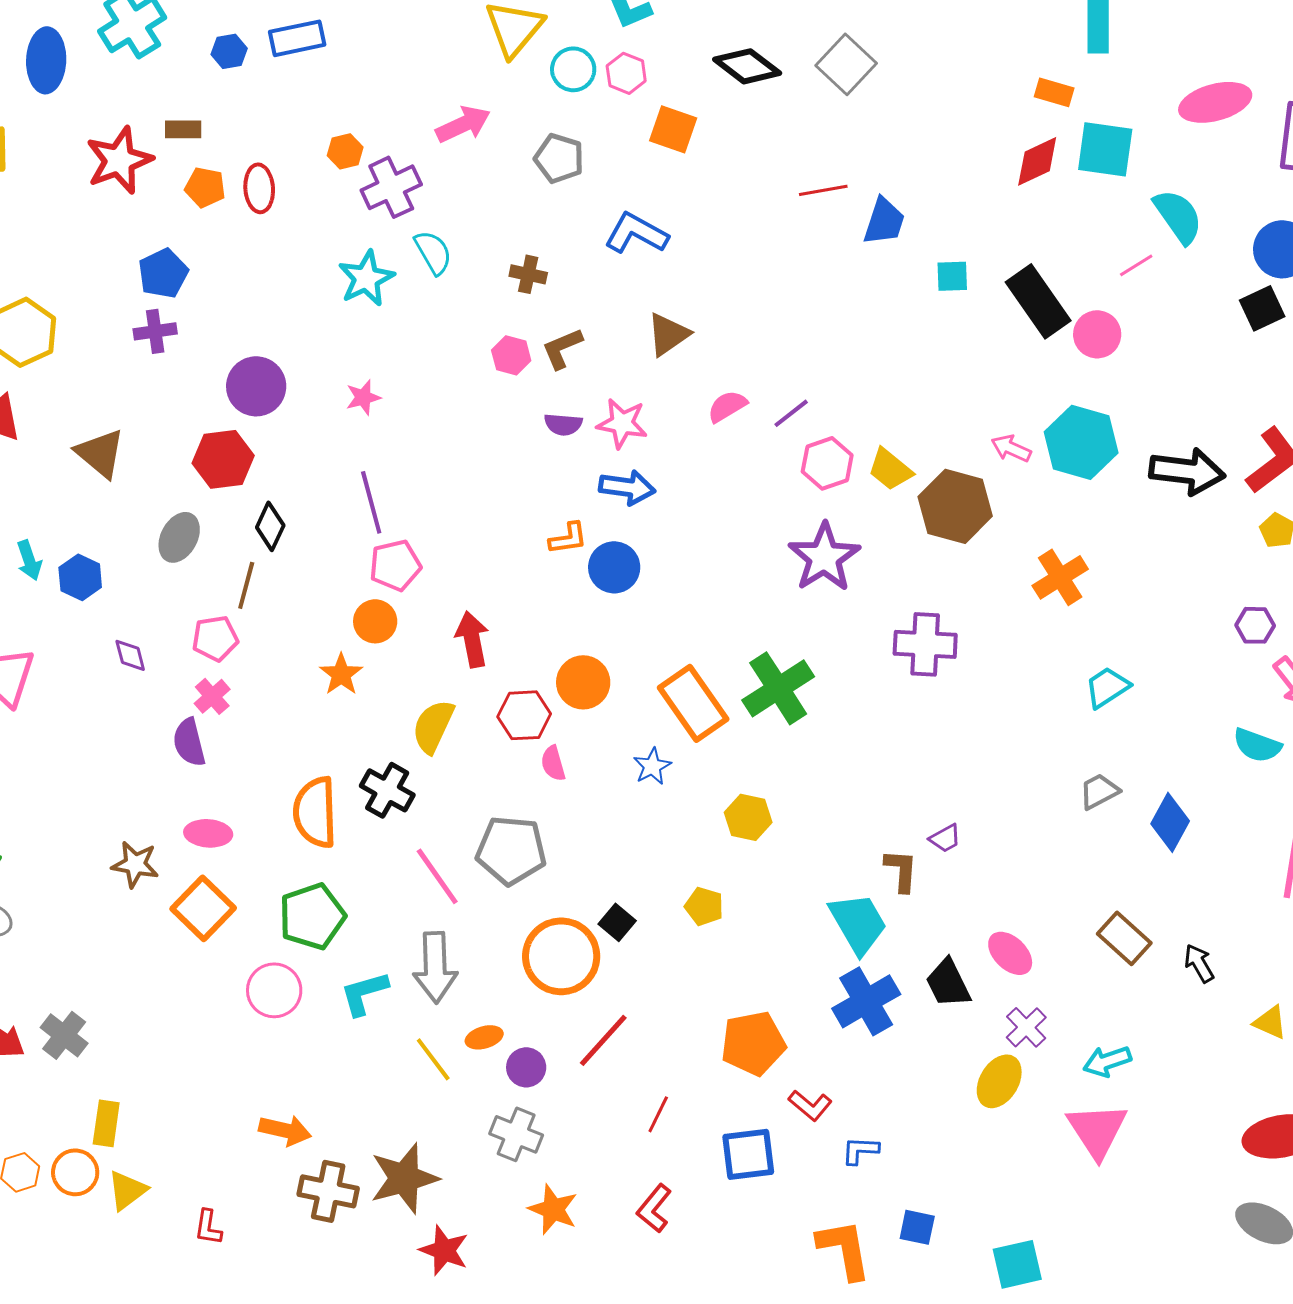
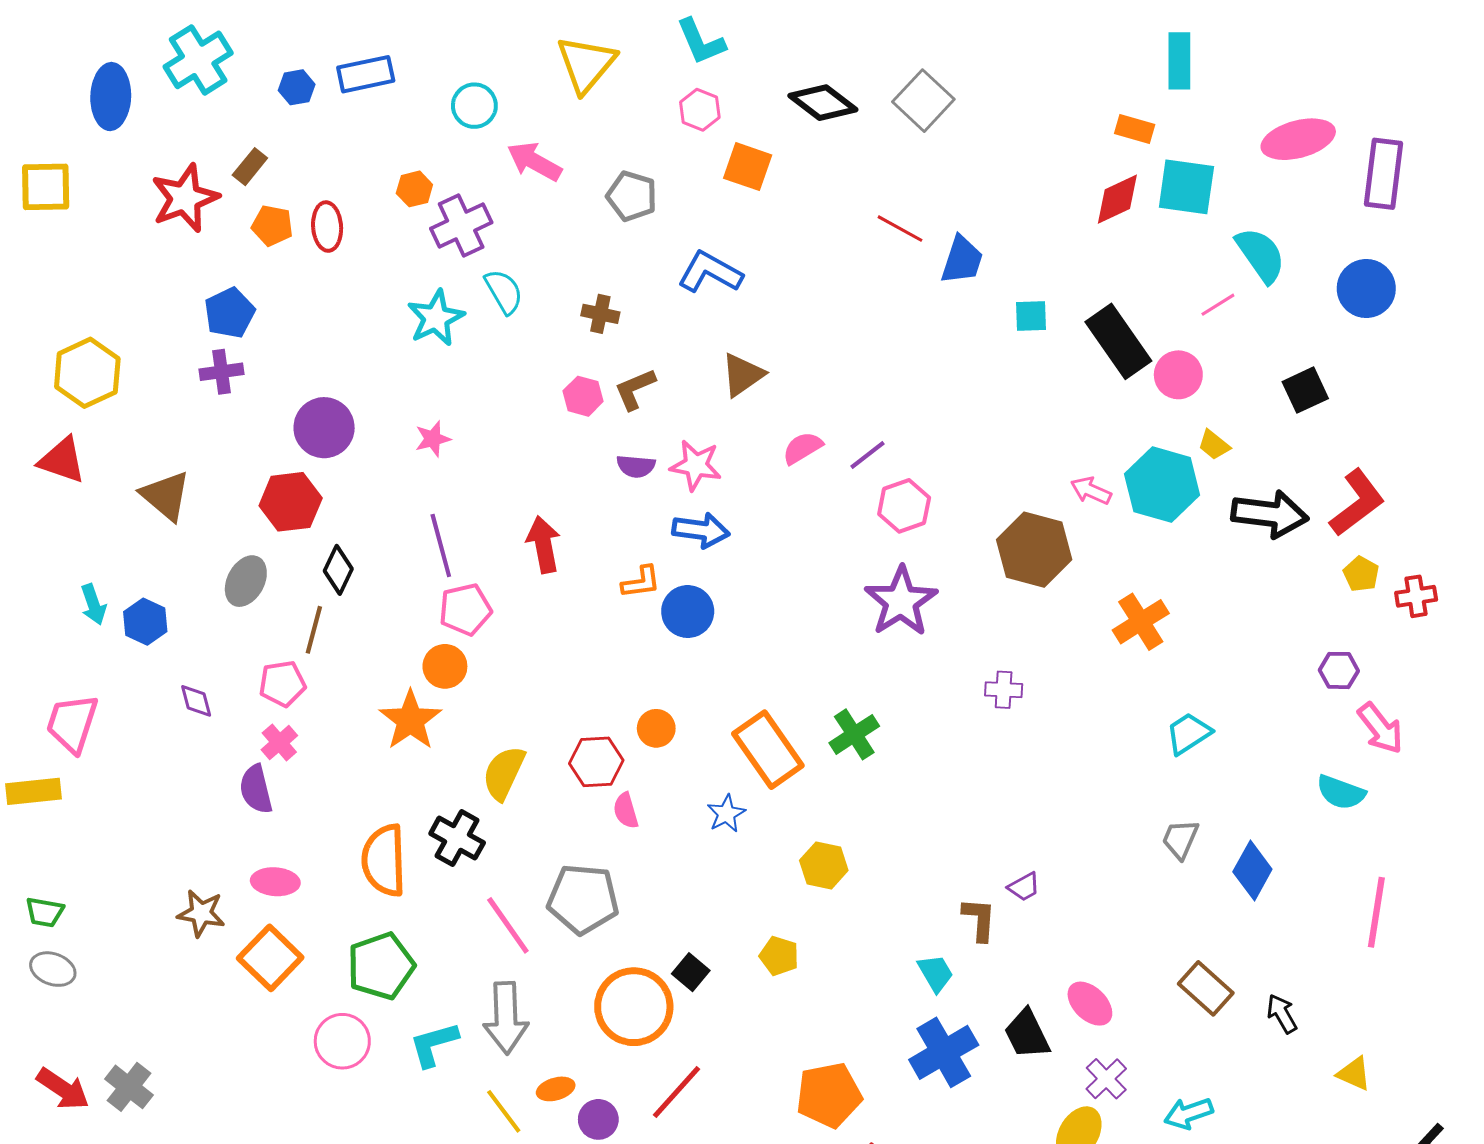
cyan circle: (573, 69) -> (474, 106), moved
pink arrow: (463, 124) -> (534, 162), turned -126
brown rectangle: (183, 129) -> (250, 167), turned -51
red line: (823, 190) -> (900, 229), turned 39
black square: (1262, 308) -> (1305, 390), moved
yellow trapezoid: (890, 469) -> (1214, 445), moved, size x0.7
red arrow: (472, 639) -> (543, 544), moved
purple cross: (925, 644) -> (1004, 690), size x0.6
orange star: (341, 674) -> (410, 720), size x1.4
orange circle: (583, 682) -> (656, 728), size x0.7
green cross: (778, 688) -> (854, 734), size x0.7
gray trapezoid: (1099, 791) -> (1180, 839), turned -39
cyan trapezoid: (858, 923) -> (936, 973), size x0.6

